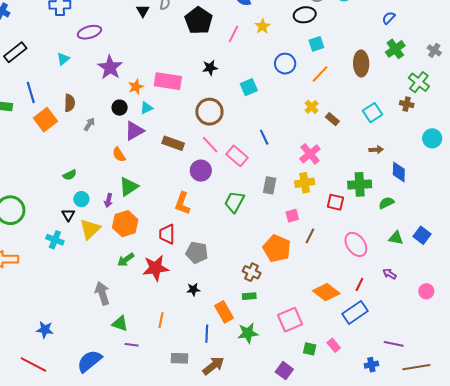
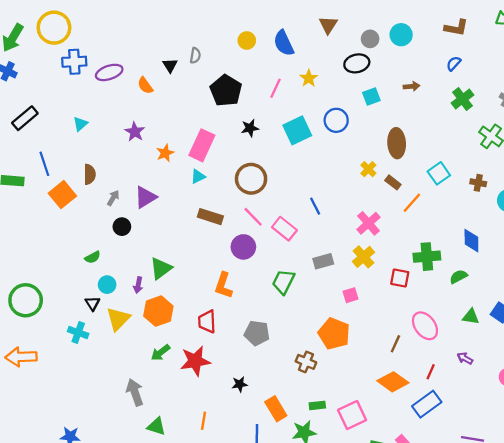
black pentagon: (199, 20) -> (226, 91), moved
purple ellipse: (89, 32) -> (109, 72), moved
brown ellipse: (361, 63) -> (397, 143), moved
purple star: (110, 67) -> (135, 132), size x0.7
orange line: (320, 74) -> (412, 203), moved
pink rectangle: (168, 81) -> (202, 145), turned -72
cyan square: (249, 87) -> (297, 130), moved, size x1.4
brown cross: (407, 104) -> (478, 183), moved
black circle: (120, 108) -> (122, 227), moved
cyan triangle: (147, 108) -> (198, 176), moved
purple triangle: (134, 131) -> (145, 197), moved
brown arrow: (376, 150) -> (411, 86), moved
orange semicircle: (119, 155) -> (145, 85), moved
yellow cross: (305, 183) -> (363, 257), turned -30
gray rectangle: (270, 185) -> (323, 261), turned 66
brown line: (310, 236) -> (395, 344), moved
gray pentagon: (197, 252) -> (257, 333), moved
green rectangle: (249, 296) -> (317, 405), moved

